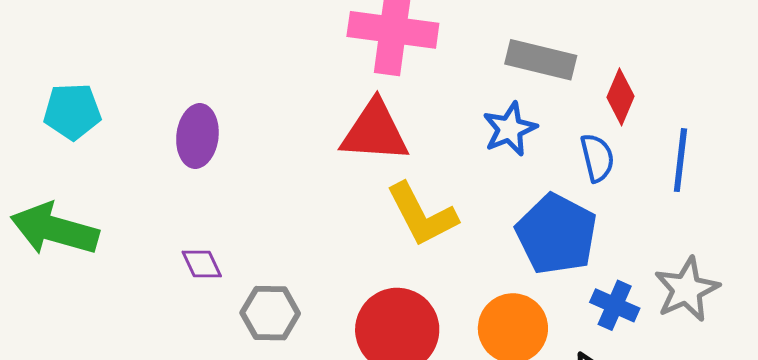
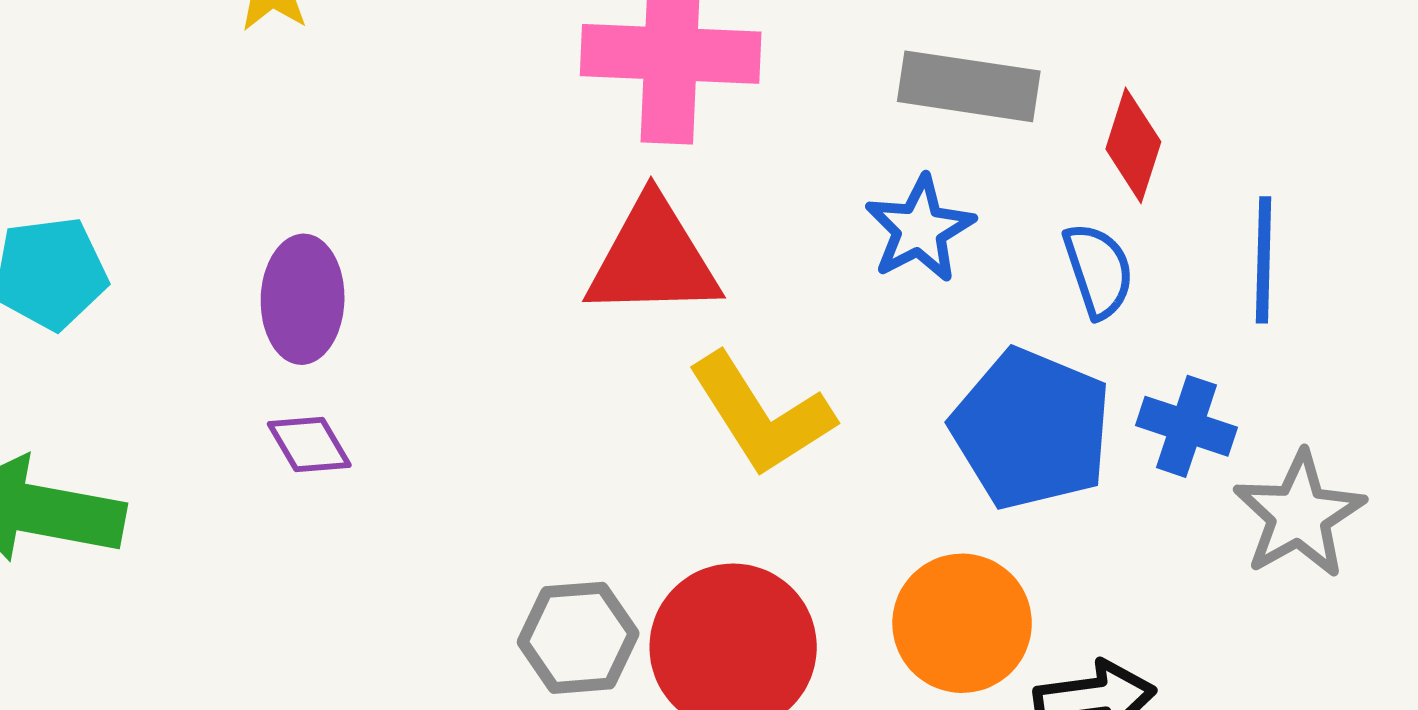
purple diamond: (202, 264) -> (309, 445), moved
blue cross: (615, 305) -> (1187, 426), moved
gray hexagon: (270, 313) -> (578, 638), moved

